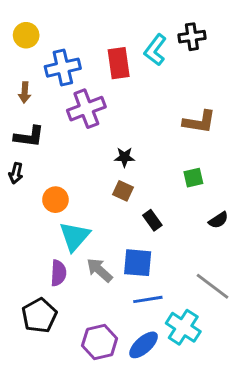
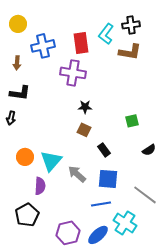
purple cross: (86, 109) -> (73, 73), moved, turned 30
brown L-shape: (199, 122) -> (130, 52), moved
orange circle: (55, 200) -> (25, 157), moved
blue square: (138, 263) -> (108, 179), moved
gray arrow: (100, 270) -> (77, 174), moved

